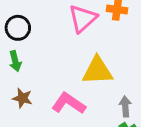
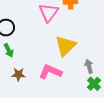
yellow triangle: (97, 71) -> (65, 46), turned -30

